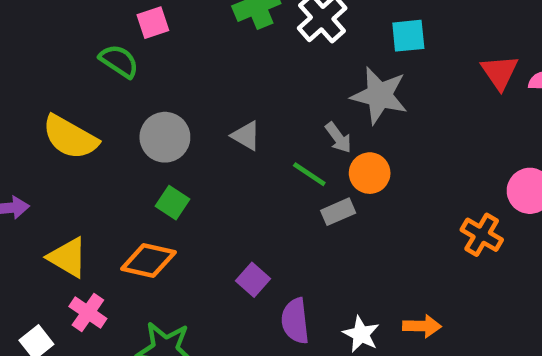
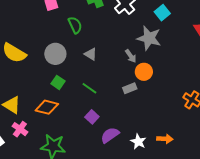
cyan square: (408, 36) -> (162, 13), turned -35
green semicircle: (119, 61) -> (75, 25), moved, turned 30
green line: (309, 174) -> (89, 88), moved
purple semicircle: (295, 321) -> (110, 135), turned 60

